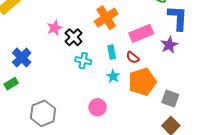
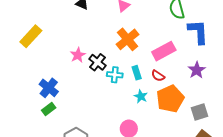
purple star: (169, 45) -> (197, 70), moved
cyan cross: (83, 61) -> (115, 75), moved
green rectangle: (11, 84) -> (49, 109), moved
gray square: (170, 98) -> (200, 112), turned -30

